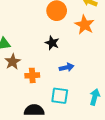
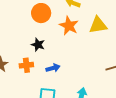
orange cross: (32, 75) -> (26, 65), moved

